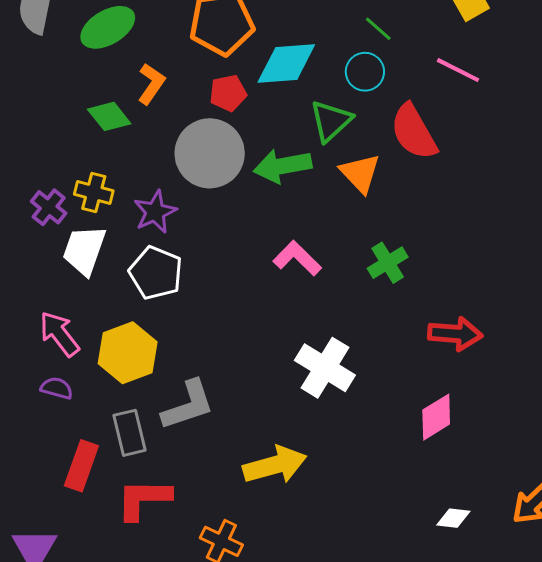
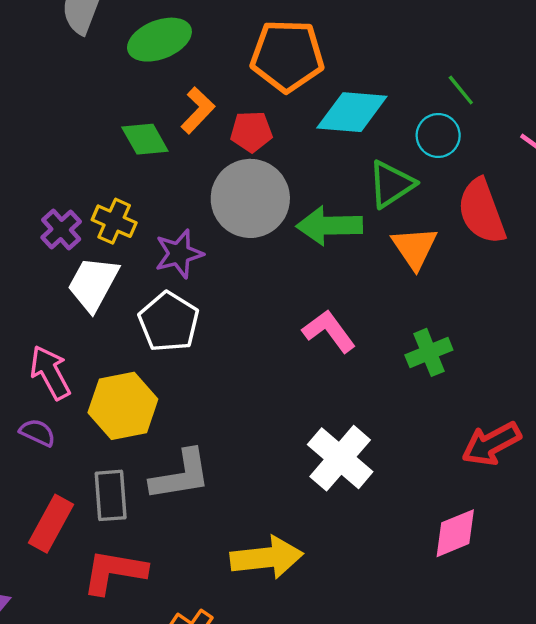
red pentagon: (228, 93) -> (251, 132), moved
red arrow: (455, 334) -> (491, 444), turned 138

